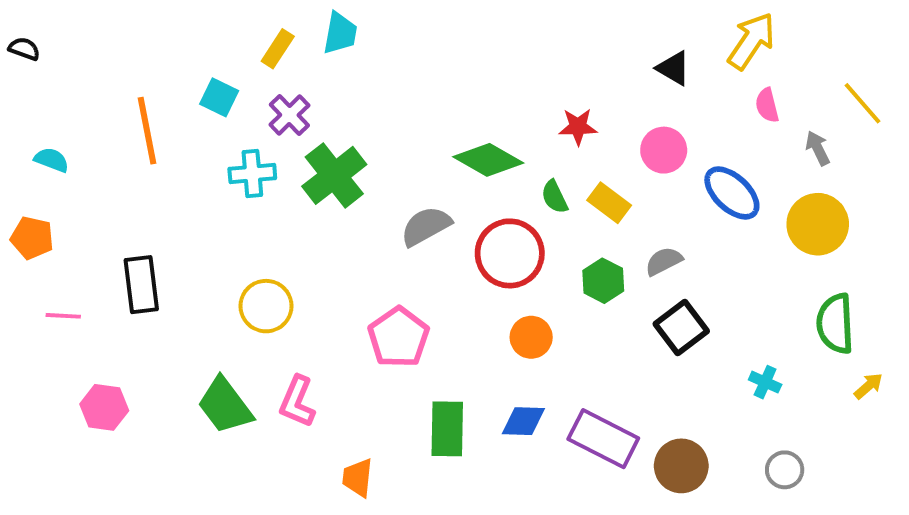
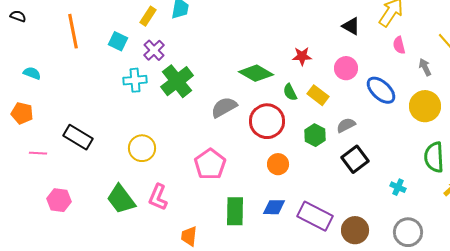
orange line: (147, 131) -> (73, 31), moved
black rectangle: (141, 285) -> (78, 137), turned -52
gray circle: (785, 470) -> (408, 232), size x1.5

